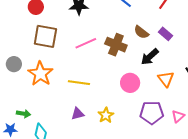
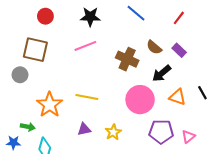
brown square: (45, 36) -> (35, 50), moved
pink line: (86, 43) -> (85, 46), moved
orange star: (40, 74) -> (49, 105), moved
orange triangle: (166, 79) -> (178, 97), turned -36
pink circle: (130, 83) -> (140, 100), size x1.4

